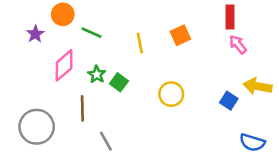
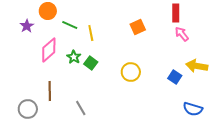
yellow line: (140, 43) -> (91, 33), moved
brown line: (82, 108) -> (50, 91), moved
gray circle: (37, 127) -> (28, 109), moved, size x0.7

